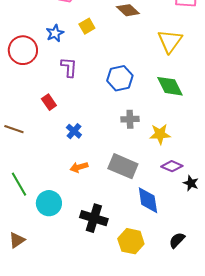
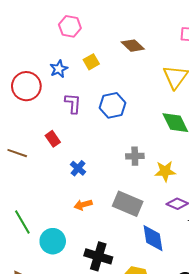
blue hexagon: (120, 78) -> (112, 105), moved
brown line: (14, 129) -> (17, 153), moved

